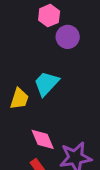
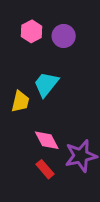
pink hexagon: (49, 16) -> (32, 31), moved

